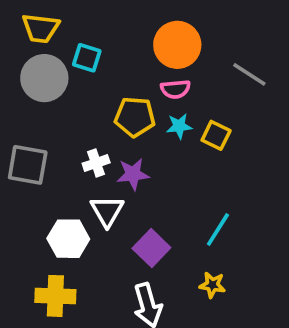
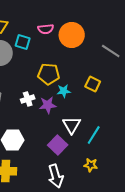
pink semicircle: (175, 89) -> (46, 29), moved
cyan star: (179, 126) -> (64, 91), moved
white triangle: (107, 211) -> (72, 125), moved

